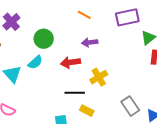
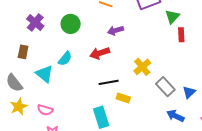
green circle: (44, 39) -> (71, 24), moved
yellow cross: (99, 77) -> (142, 67), moved

